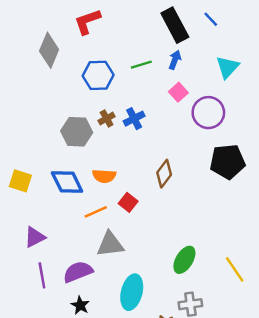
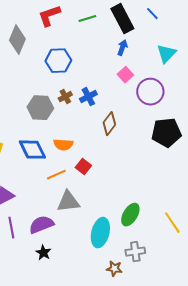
green line: (141, 65) -> (87, 19), moved
brown diamond: (164, 174) -> (109, 124), moved
cyan ellipse: (132, 292) -> (100, 233), moved

